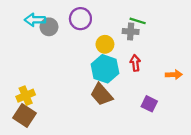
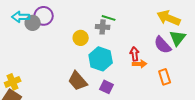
purple circle: (80, 19) -> (44, 16), moved
red arrow: (135, 63) -> (135, 54), moved
cyan hexagon: (105, 69) -> (101, 59), moved
purple square: (149, 104) -> (107, 87), moved

